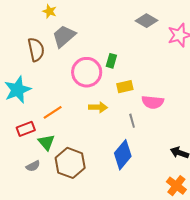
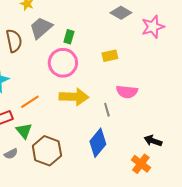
green rectangle: (111, 61) -> (69, 37), moved
yellow rectangle: (125, 87) -> (110, 56), moved
yellow arrow: (98, 107) -> (74, 97), size x1.6
orange cross: (176, 186) -> (141, 164), moved

